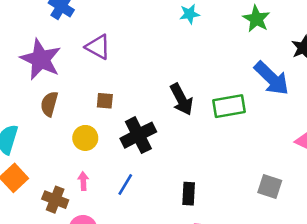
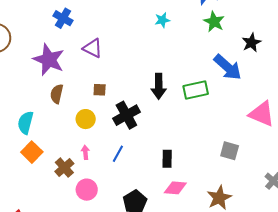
black arrow: (181, 99) -> (159, 86), turned 30
brown cross: (55, 200) -> (64, 168), turned 30

